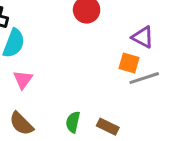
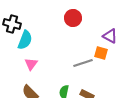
gray line: (144, 78) -> (83, 63), moved

